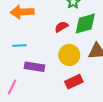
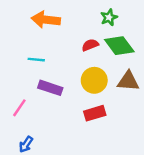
green diamond: (85, 24) -> (119, 46), turned 60

